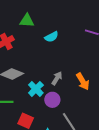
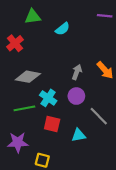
cyan cross: (36, 89) -> (48, 98), moved

